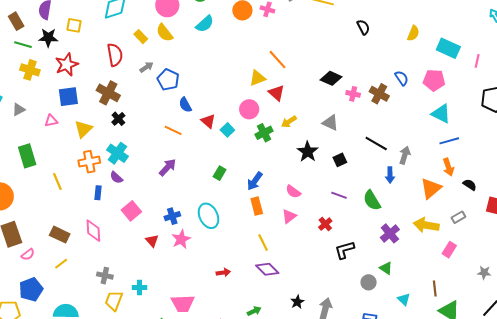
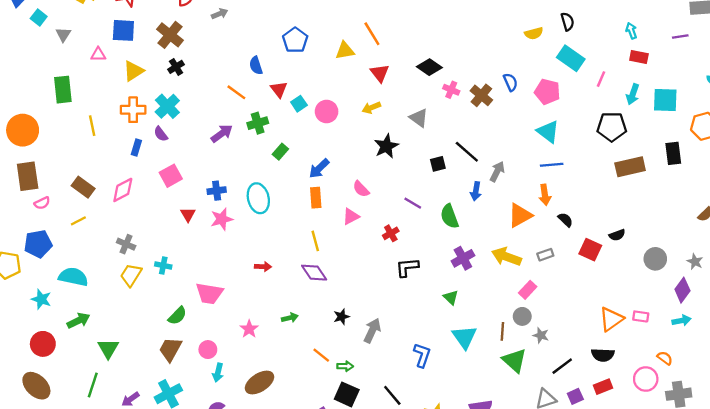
black semicircle: (363, 27) -> (567, 22), moved
yellow semicircle: (413, 33) -> (534, 33), turned 42
blue pentagon: (168, 80) -> (295, 40), moved
red triangle: (276, 93) -> (380, 73), moved
pink circle: (249, 109) -> (327, 111), moved
gray triangle: (19, 110) -> (63, 34), turned -40
green cross: (264, 133) -> (258, 123), moved
black square: (340, 160) -> (438, 164), moved
pink diamond: (93, 231) -> (123, 190), turned 55
gray star: (484, 273) -> (541, 335), moved
gray circle: (369, 282) -> (522, 316), moved
cyan triangle: (404, 299) -> (464, 337), size x1.6

